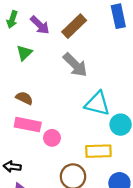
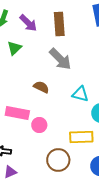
brown rectangle: (74, 26) -> (59, 24), turned -50
brown semicircle: (24, 98) -> (41, 87), moved
cyan triangle: (97, 104) -> (80, 94), size x0.7

